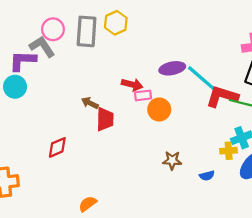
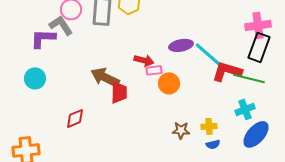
cyan circle: (15, 87) -> (35, 78), moved
brown arrow: (90, 103) -> (105, 77), size x1.8
yellow cross: (229, 151) -> (209, 126), moved

